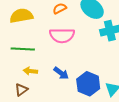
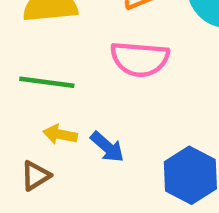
blue arrow: (61, 73) -> (107, 147), moved

